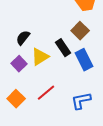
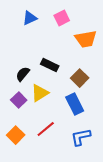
brown square: (80, 31) -> (80, 78), moved
black rectangle: (63, 48) -> (50, 65), moved, turned -30
blue rectangle: (84, 60) -> (75, 104), moved

